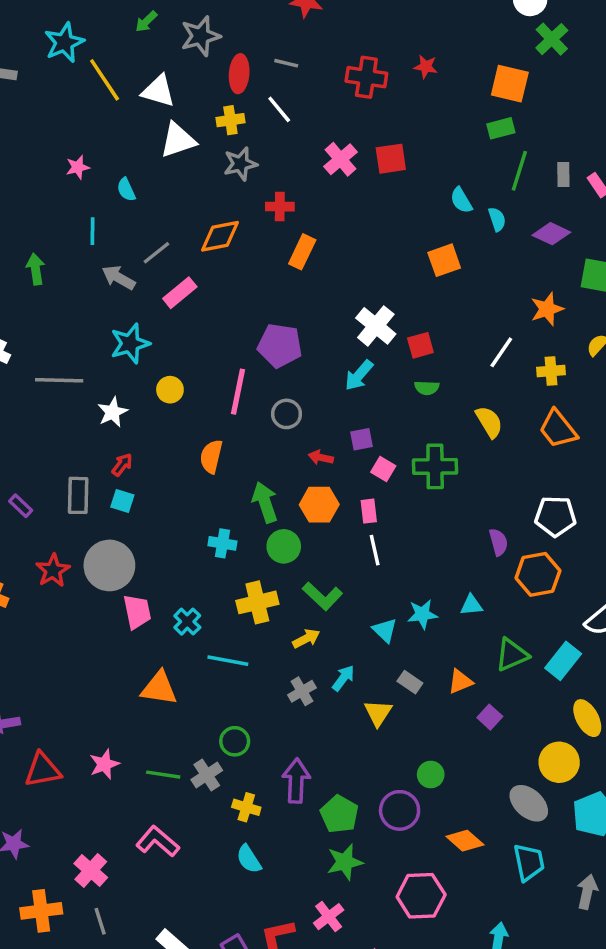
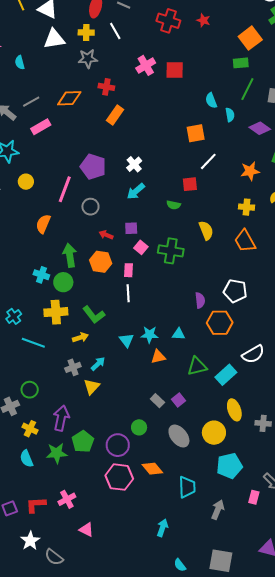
orange square: (510, 84) -> (250, 38), turned 30
white cross: (376, 326) -> (134, 164), moved, size x0.7
red square: (420, 345) -> (190, 184), moved
white line: (501, 352) -> (208, 161), moved
green circle: (284, 546) -> (63, 282), moved
gray rectangle: (410, 682) -> (157, 401), moved
orange triangle: (460, 682) -> (158, 357), moved
yellow triangle: (378, 713) -> (92, 387), moved
gray ellipse: (529, 803) -> (179, 436), moved
green star: (345, 862) -> (57, 453), moved
pink hexagon: (421, 896) -> (119, 477), moved

